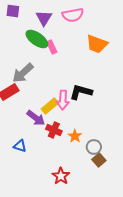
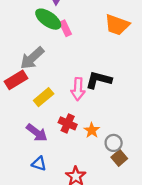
yellow rectangle: (50, 106) -> (44, 97), moved
purple arrow: (36, 118) -> (37, 133), moved
blue triangle: (20, 146) -> (39, 164), moved

